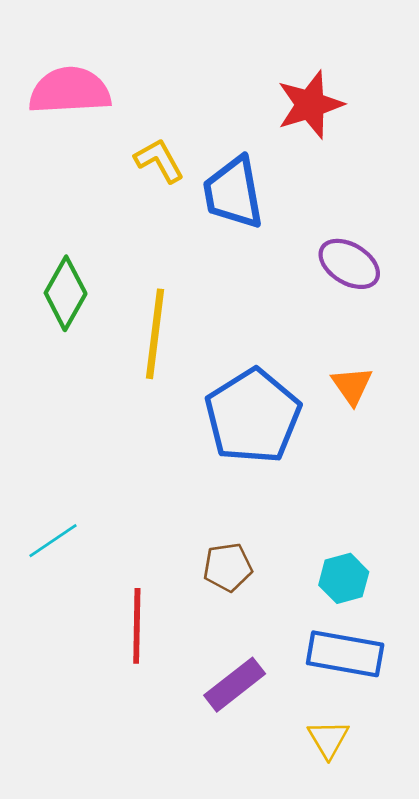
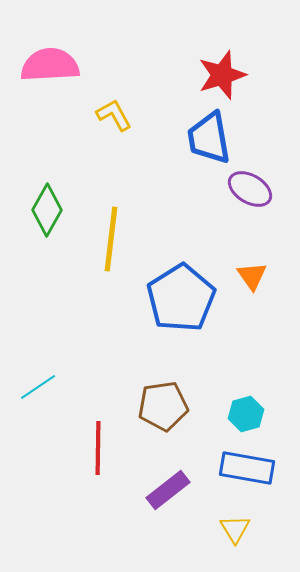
blue trapezoid: (233, 193) -> (209, 138), moved
brown pentagon: (228, 567) -> (163, 406), size x1.4

